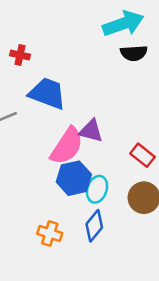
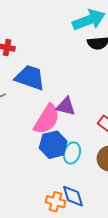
blue diamond: (94, 226) -> (73, 196), moved, turned -55
orange cross: (50, 233) -> (55, 202), moved

